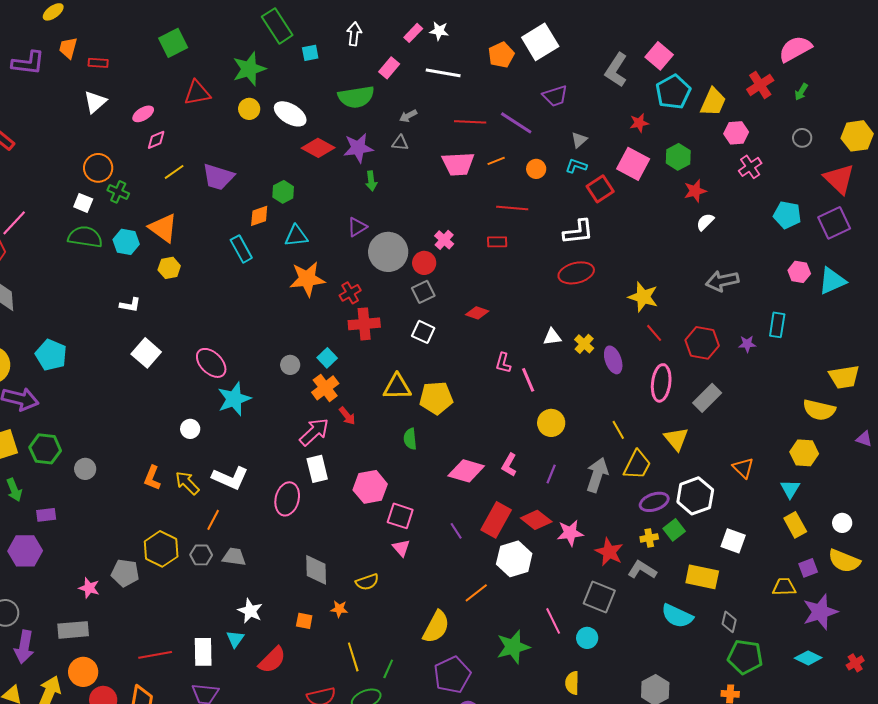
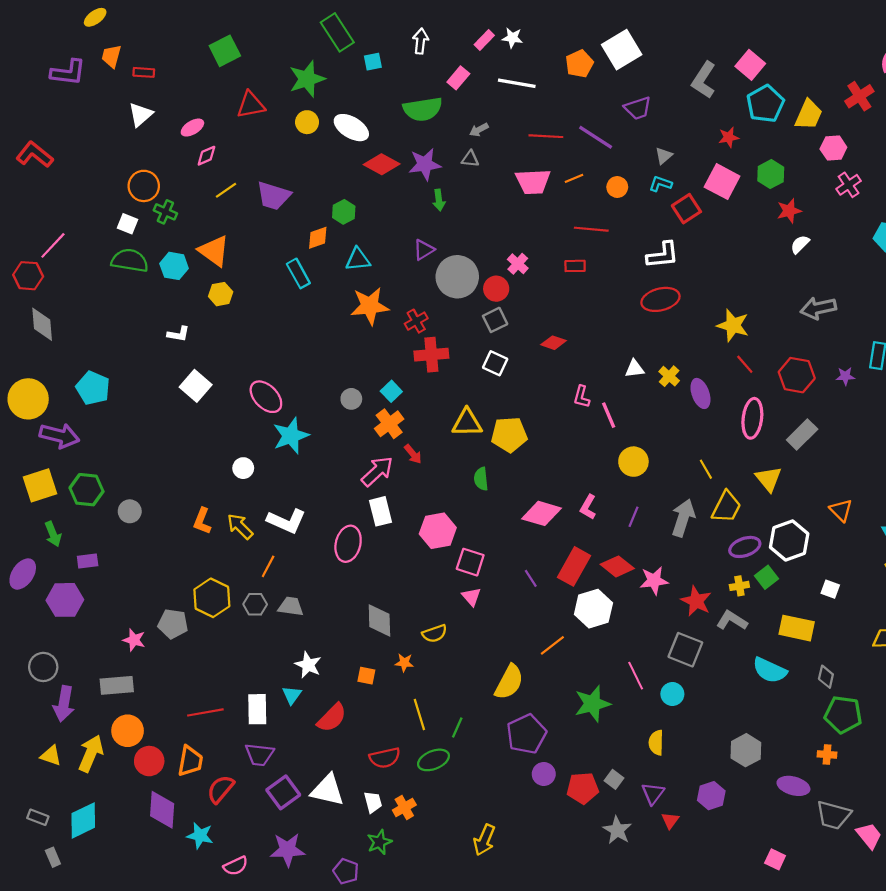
white square: (733, 541) -> (830, 589), size x0.7

